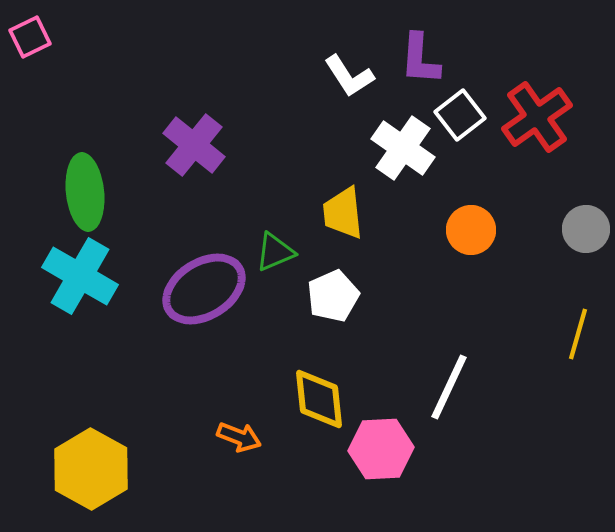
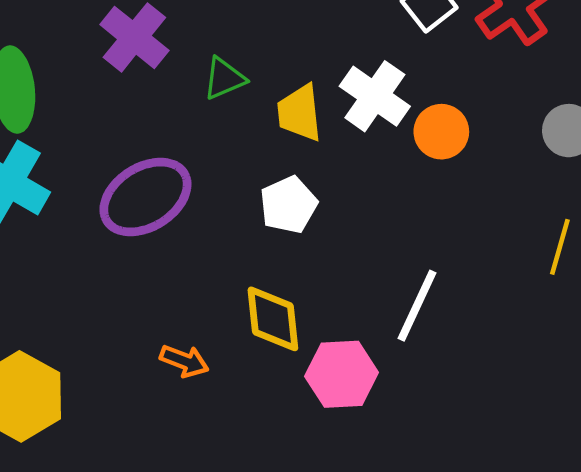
white cross: (403, 148) -> (375, 96), moved
green triangle: (275, 252) -> (224, 78), moved

